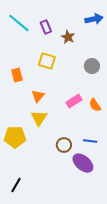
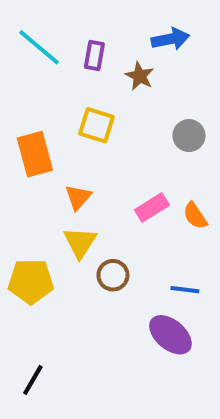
blue arrow: (94, 19) -> (170, 39), moved
purple rectangle: (46, 27) -> (94, 55), turned 32
orange rectangle: (17, 75) -> (35, 154), size x1.5
brown circle: (64, 145) -> (113, 275), moved

